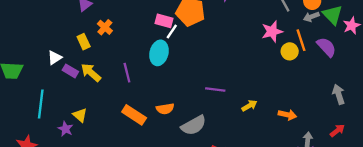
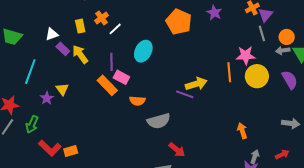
pink rectangle: (164, 21) -> (121, 77), moved
white line: (172, 31) -> (115, 29), moved
orange line: (301, 40) -> (229, 72), moved
yellow circle: (290, 51) -> (257, 76), size x1.5
gray arrow: (339, 94) -> (291, 123), turned 102
yellow arrow: (249, 106) -> (196, 84), moved, size x1.5
orange rectangle: (134, 115) -> (107, 85), moved
orange arrow: (287, 115) -> (242, 131), turned -133

